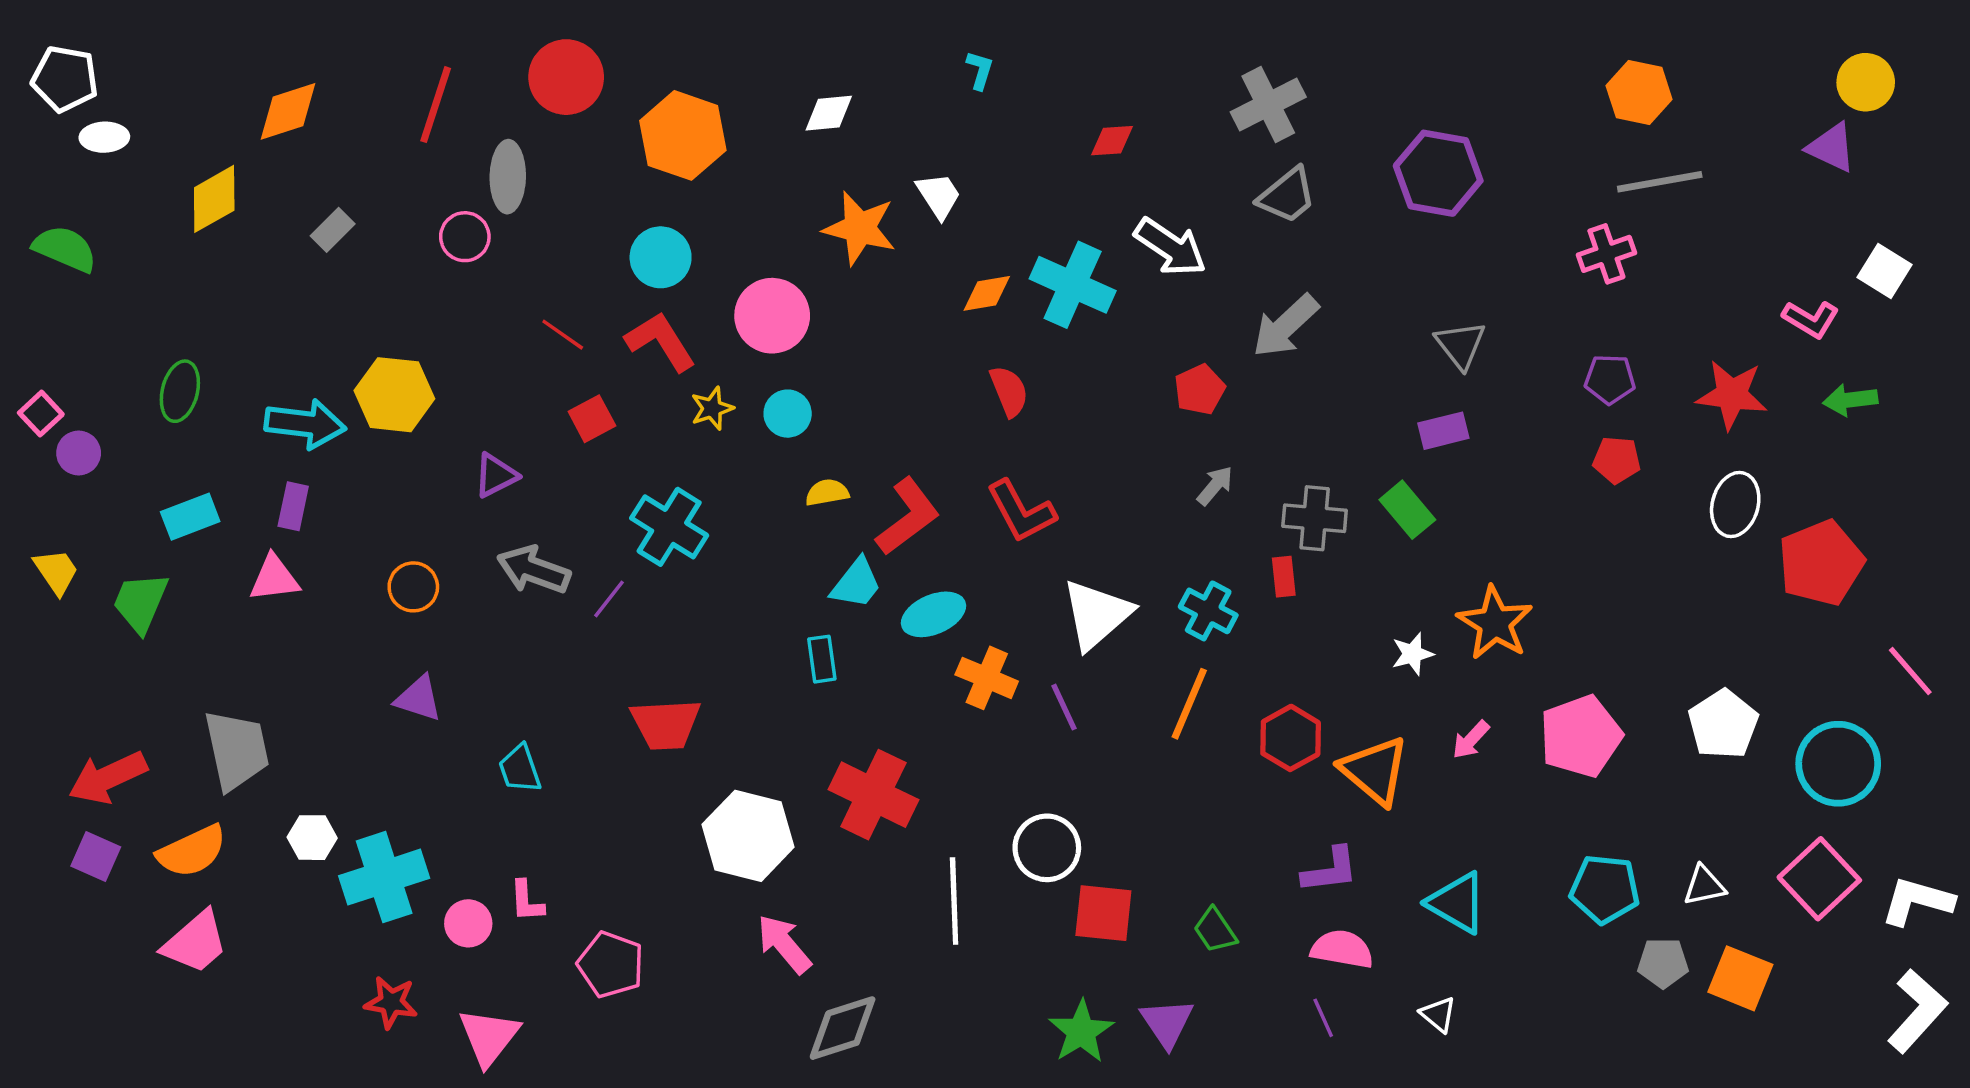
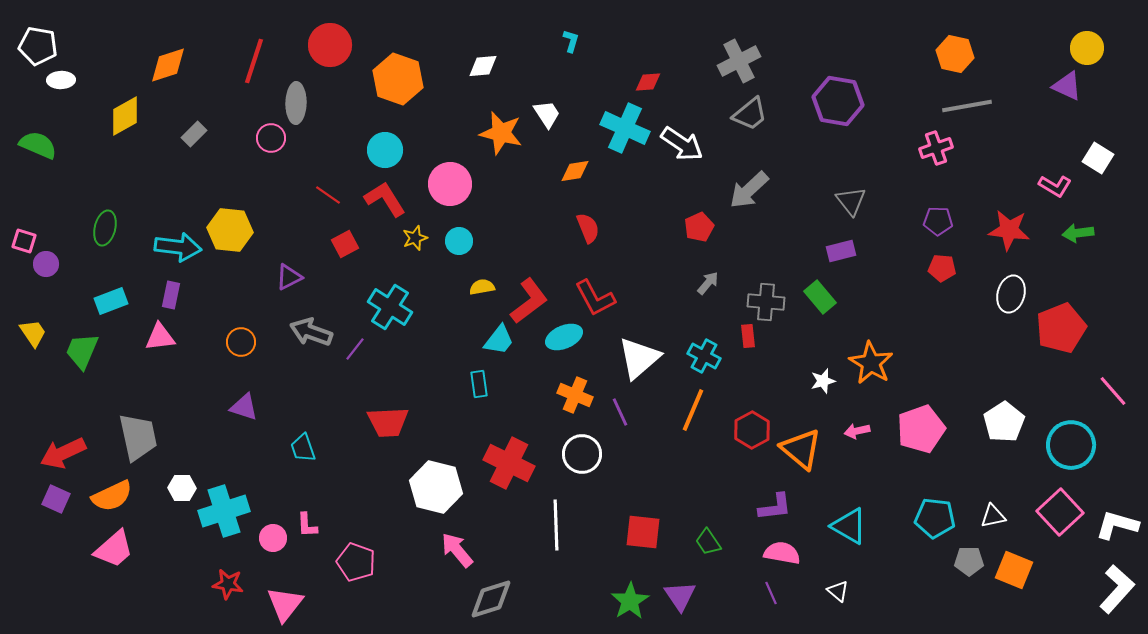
cyan cross: (1073, 285) -> (625, 128), moved
pink square: (41, 414) -> (24, 241), turned -30
cyan ellipse: (933, 614) -> (564, 337), moved
pink arrow: (1471, 740) -> (857, 431), turned 35
white circle: (1047, 848) -> (582, 454), moved

